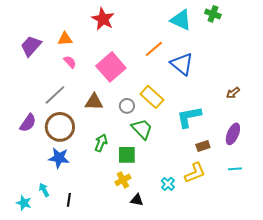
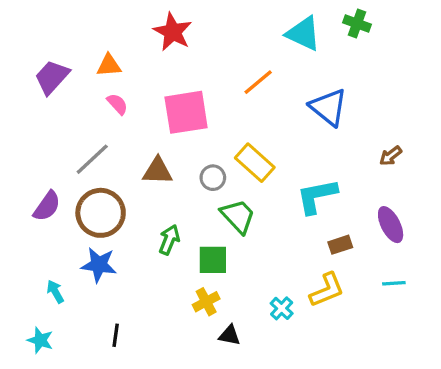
blue triangle: (182, 64) -> (329, 107), moved
pink square: (111, 67) -> (186, 112), turned 32
purple ellipse: (233, 134) -> (391, 225), turned -50
cyan arrow: (44, 190) -> (55, 292), moved

